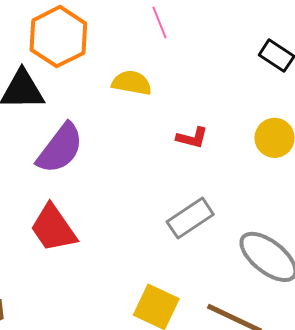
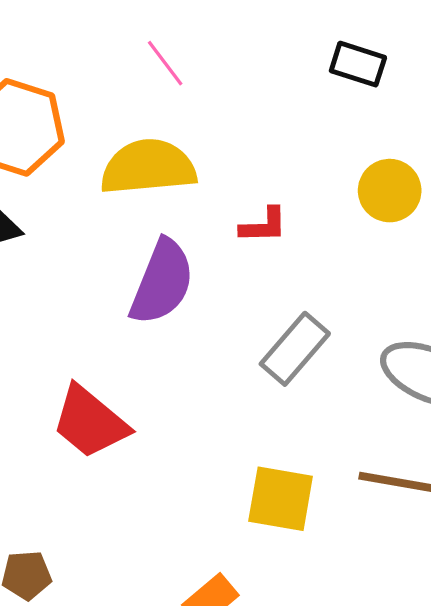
yellow semicircle: (132, 83) -> (148, 167), size x1.5
purple semicircle: (60, 148) -> (162, 282), moved

